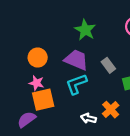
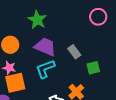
green star: (85, 30) -> (37, 20), moved

